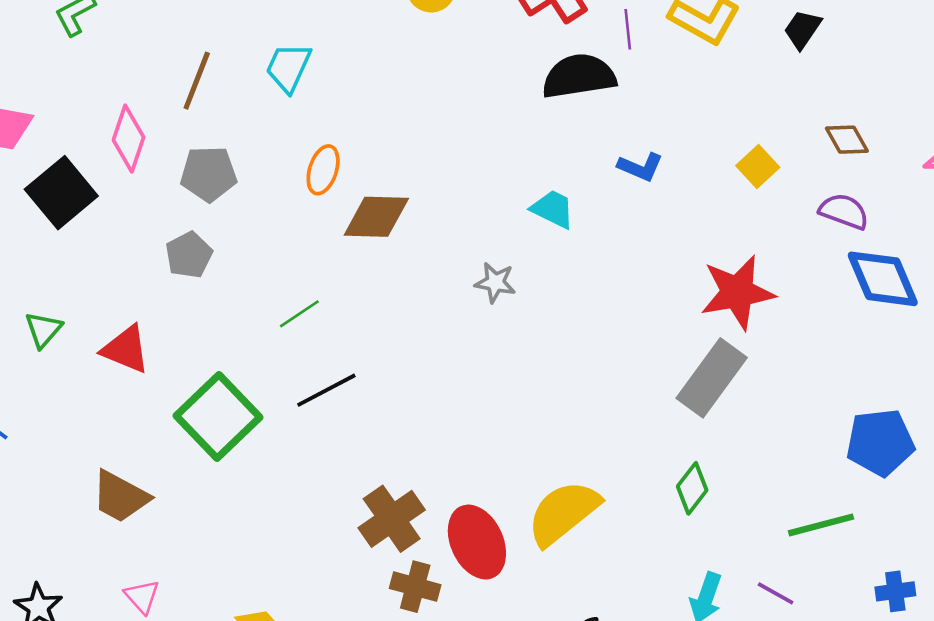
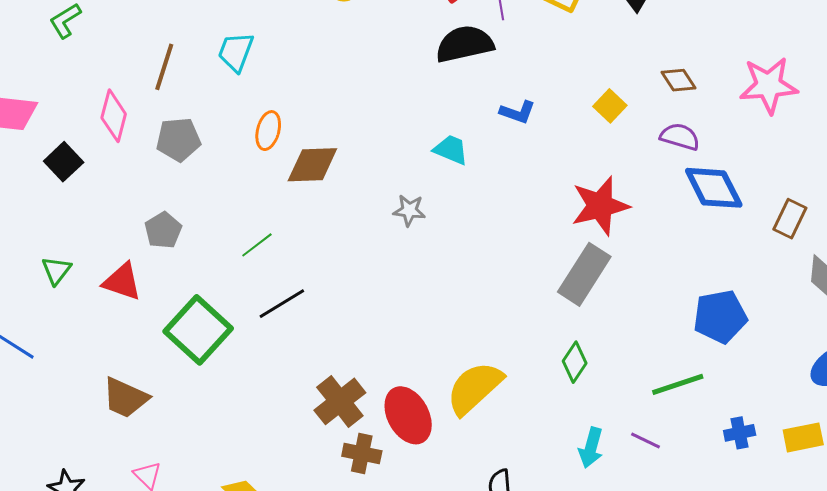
black square: (61, 193) -> (64, 162), size x0.7
gray pentagon: (189, 255) -> (163, 230), moved

